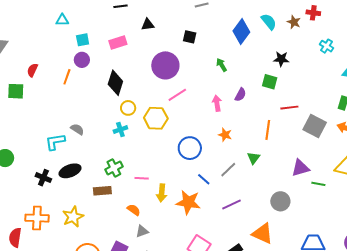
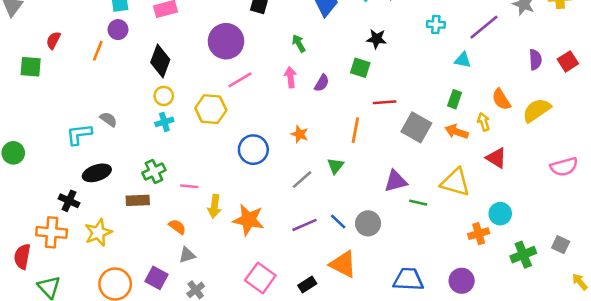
cyan cross: (326, 46) -> (436, 24), turned -32
pink arrow: (217, 103) -> (290, 77), moved
yellow circle: (128, 108) -> (164, 96), moved
black cross: (43, 178) -> (69, 201), moved
blue line: (204, 179) -> (338, 221), moved

